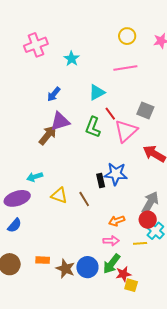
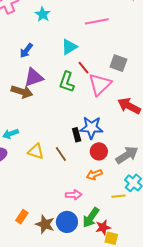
brown arrow: (48, 135) -> (22, 92), turned 70
gray arrow: (150, 203) -> (127, 155), turned 30
red circle: (148, 220) -> (99, 151), moved
pink arrow: (111, 241) -> (74, 195), moved
orange rectangle: (43, 260) -> (22, 217), turned -56

